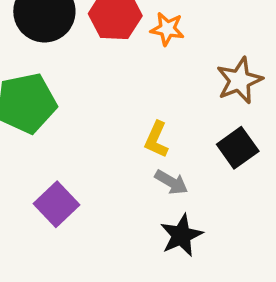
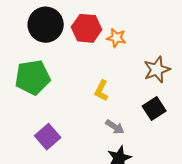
yellow L-shape: (156, 139) -> (101, 91), moved

